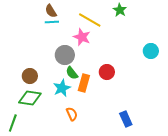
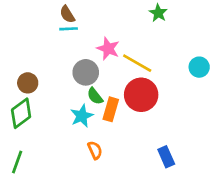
yellow line: (90, 20) -> (137, 63), moved
red circle: (107, 72) -> (141, 95), size x1.6
brown circle: (30, 76) -> (28, 83), moved
green diamond: (30, 98) -> (21, 113), moved, turned -45

